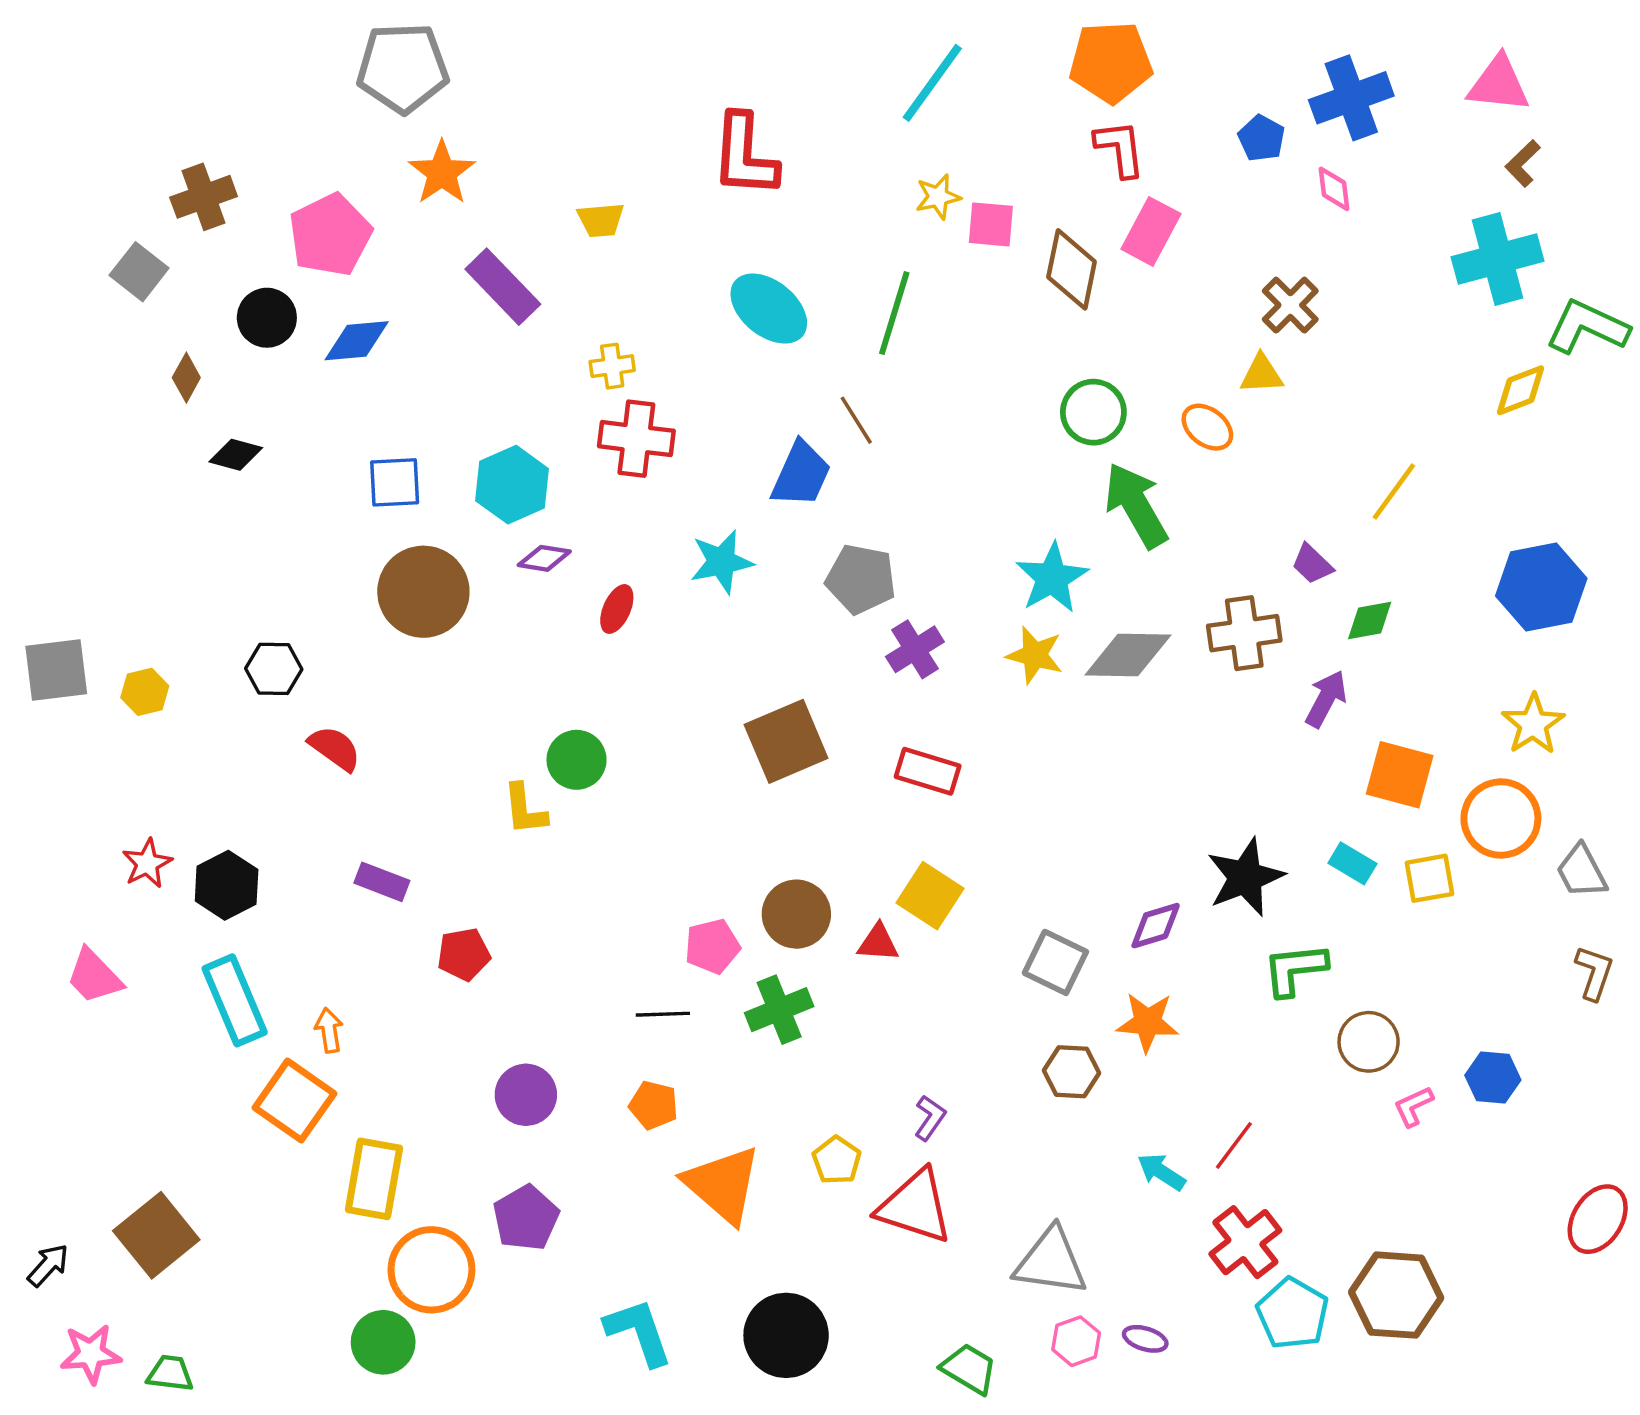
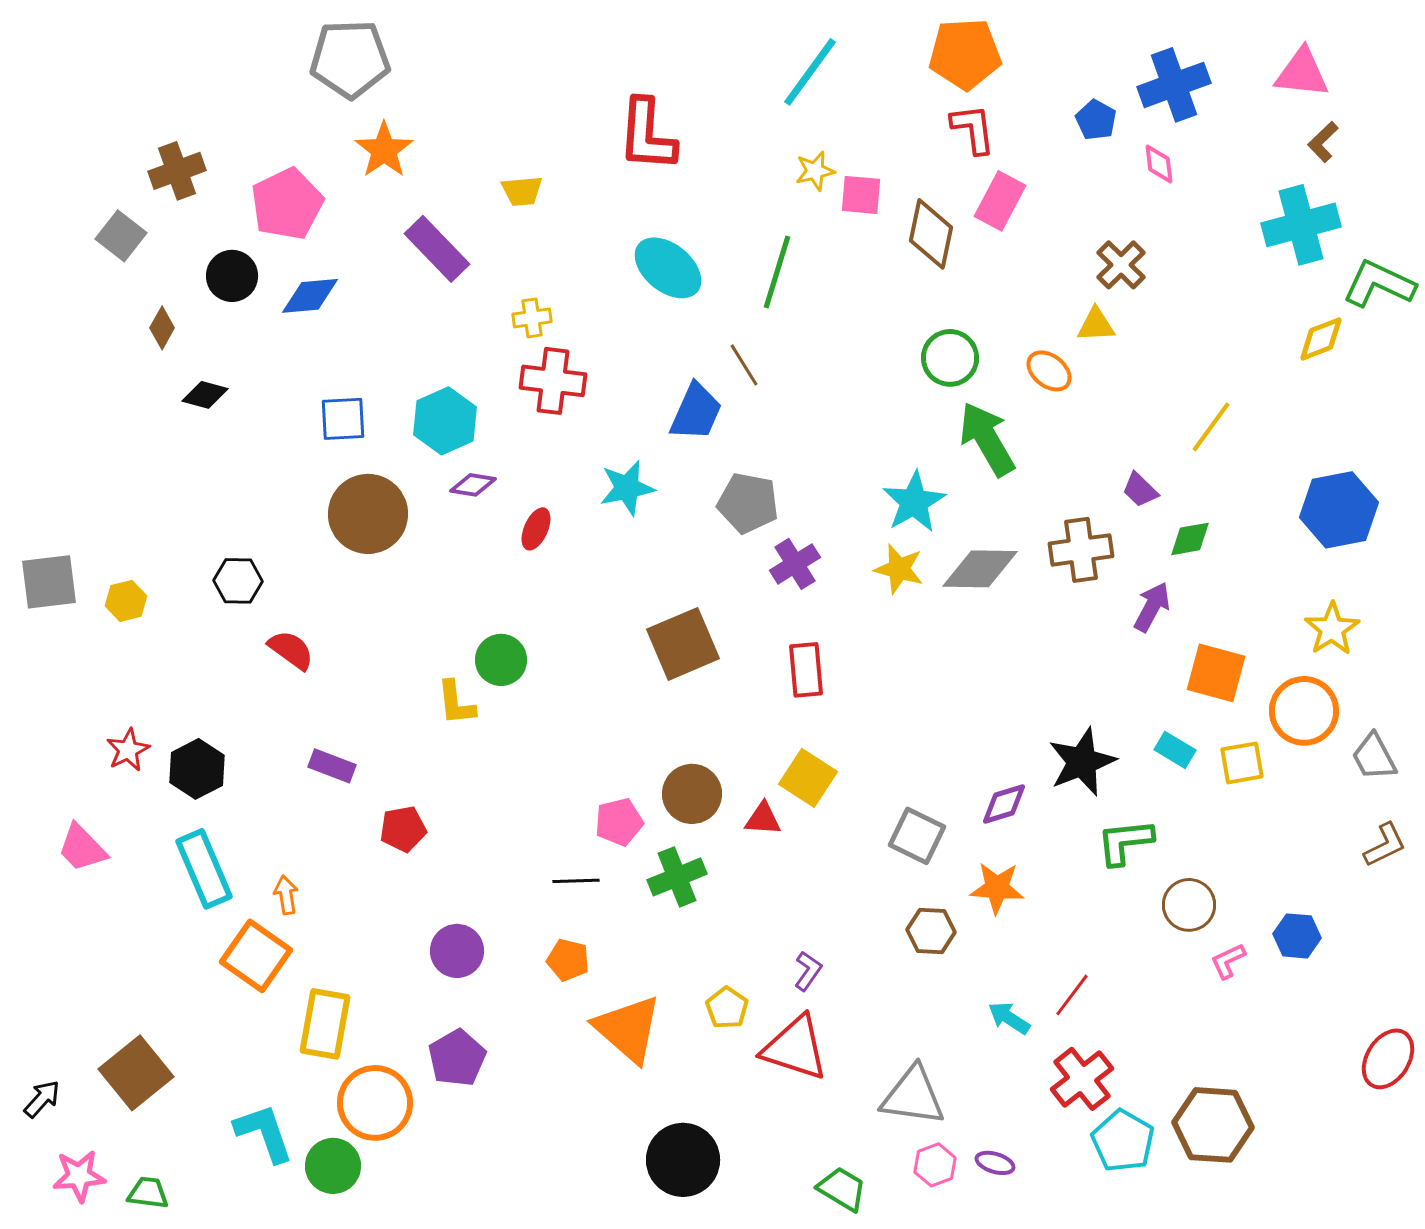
red rectangle: (928, 771) -> (806, 670), turned 68
brown L-shape: (1594, 973) -> (1385, 845), turned 45
cyan L-shape: (639, 1332) -> (264, 1133), moved

